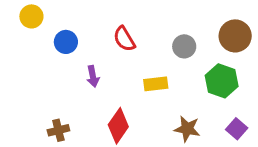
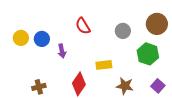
yellow circle: (31, 16) -> (21, 38), moved
blue circle: (66, 42) -> (42, 39), moved
yellow rectangle: (156, 84) -> (104, 65), moved

